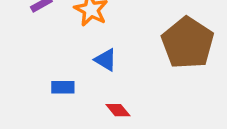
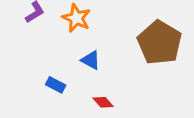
blue rectangle: (63, 87) -> (56, 85), turned 30

